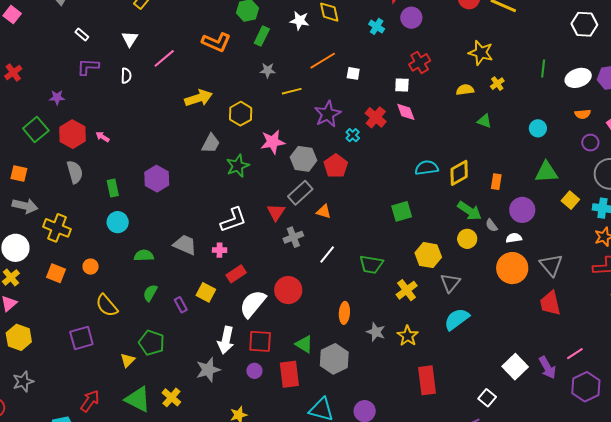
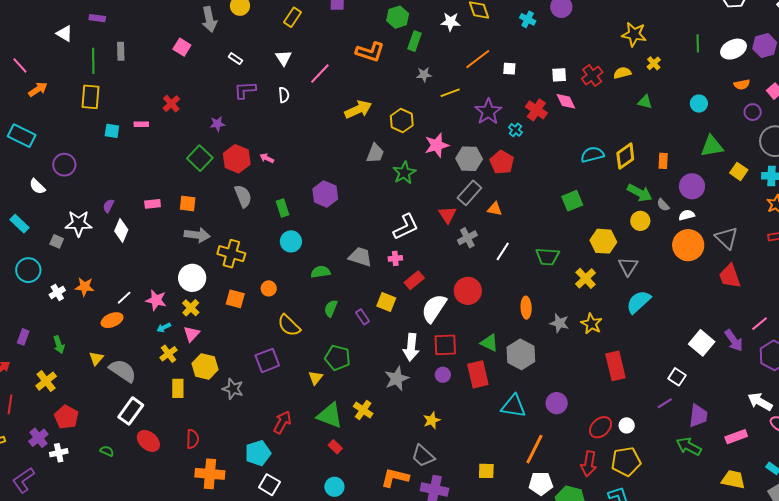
pink square: (12, 15) -> (182, 47), moved
red cross: (420, 62) -> (592, 75), moved
gray star: (23, 382) -> (233, 389), moved, turned -30

